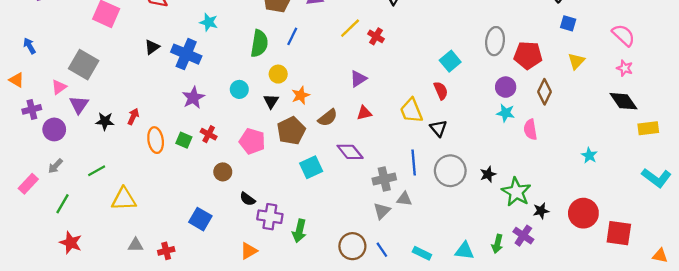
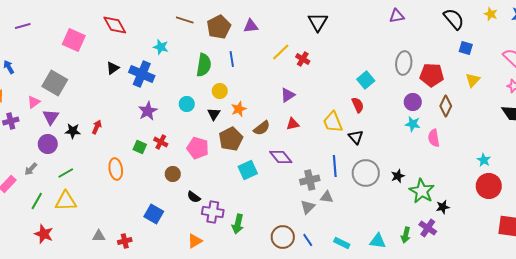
blue line: (292, 36) -> (232, 59), turned -35
purple circle: (54, 129) -> (48, 144), moved
orange ellipse: (156, 140) -> (116, 169), moved
yellow triangle: (124, 199) -> (66, 201), moved
red circle: (583, 213) -> (489, 186), moved

